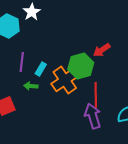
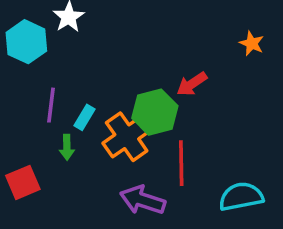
green arrow: (31, 86) -> (67, 147), turned -96
purple arrow: (93, 116) -> (143, 200), moved, turned -55

